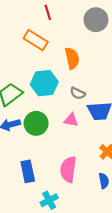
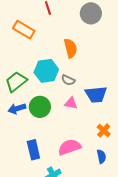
orange rectangle: (36, 40) -> (24, 30), moved
gray semicircle: (78, 93) -> (68, 80), moved
pink semicircle: (68, 169) -> (69, 147), turned 65

